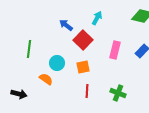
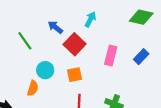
green line: (29, 49) -> (25, 41), moved, turned -42
orange semicircle: (46, 79) -> (33, 88), turned 72

